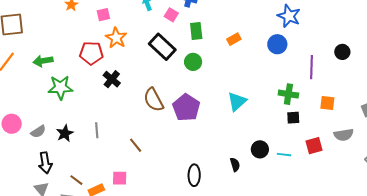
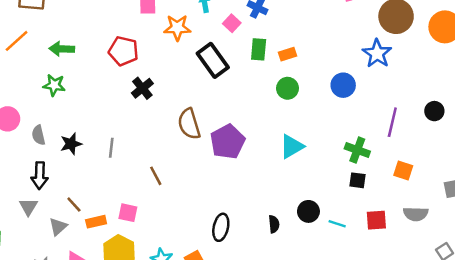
orange star: (116, 38) -> (177, 28), moved, turned 30
orange rectangle: (234, 39) -> (287, 54), moved
blue circle: (277, 44) -> (343, 85), moved
green circle: (193, 62) -> (288, 88), moved
green star: (60, 87) -> (54, 85), moved, size x0.7
gray semicircle: (38, 132) -> (39, 135), turned 98

